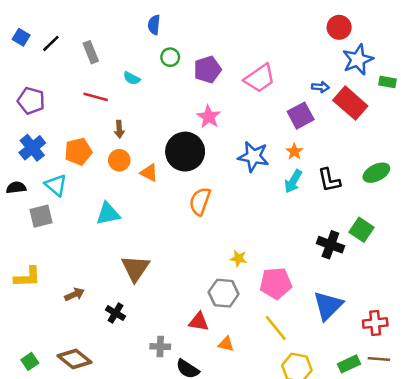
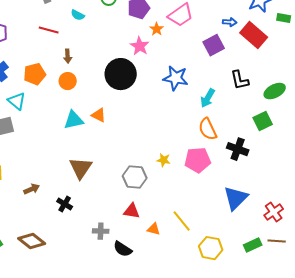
orange star: (294, 152) -> (157, 29), moved
orange triangle: (149, 173) -> (99, 115), moved
black L-shape: (329, 180) -> (240, 80), moved
orange semicircle: (200, 201) -> (208, 129), moved, turned -45
cyan triangle: (108, 214) -> (74, 120), moved
green square: (361, 230) -> (263, 121), moved, turned 30
pink pentagon: (276, 283) -> (198, 160), moved
gray hexagon: (224, 293) -> (135, 177), moved
red cross: (375, 323) -> (274, 212), turned -30
yellow line: (276, 328) -> (182, 221), moved

